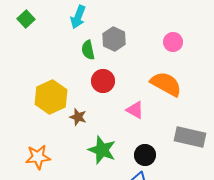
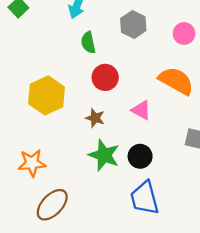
gray hexagon: (114, 39) -> (133, 24), moved
brown star: (78, 117) -> (95, 118), moved
black circle: (145, 155) -> (140, 156), moved

